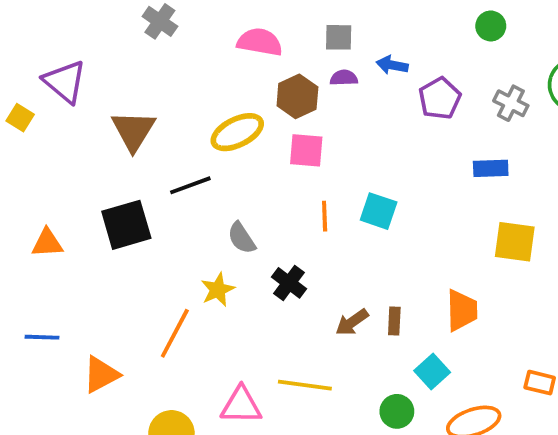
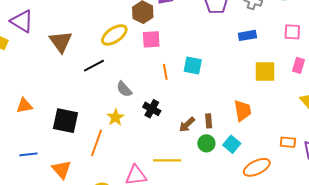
black square: (126, 225) -> (66, 121), moved, turned 36
orange triangle: (101, 375) -> (62, 169), turned -35
green circle: (397, 411) -> (206, 143), moved

